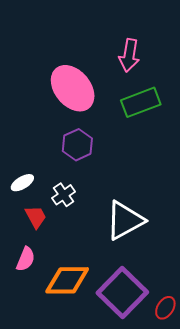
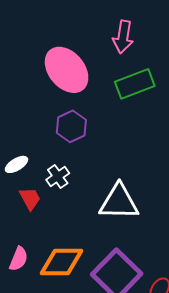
white triangle: (125, 220) -> (119, 202), turned 30
pink semicircle: (26, 259) -> (19, 259), moved

